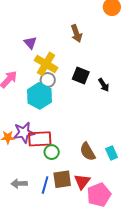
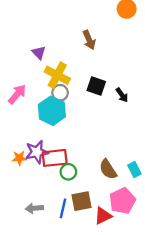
red triangle: (82, 182) -> (103, 216), moved, turned 30
pink pentagon: (99, 195) -> (122, 201), moved

